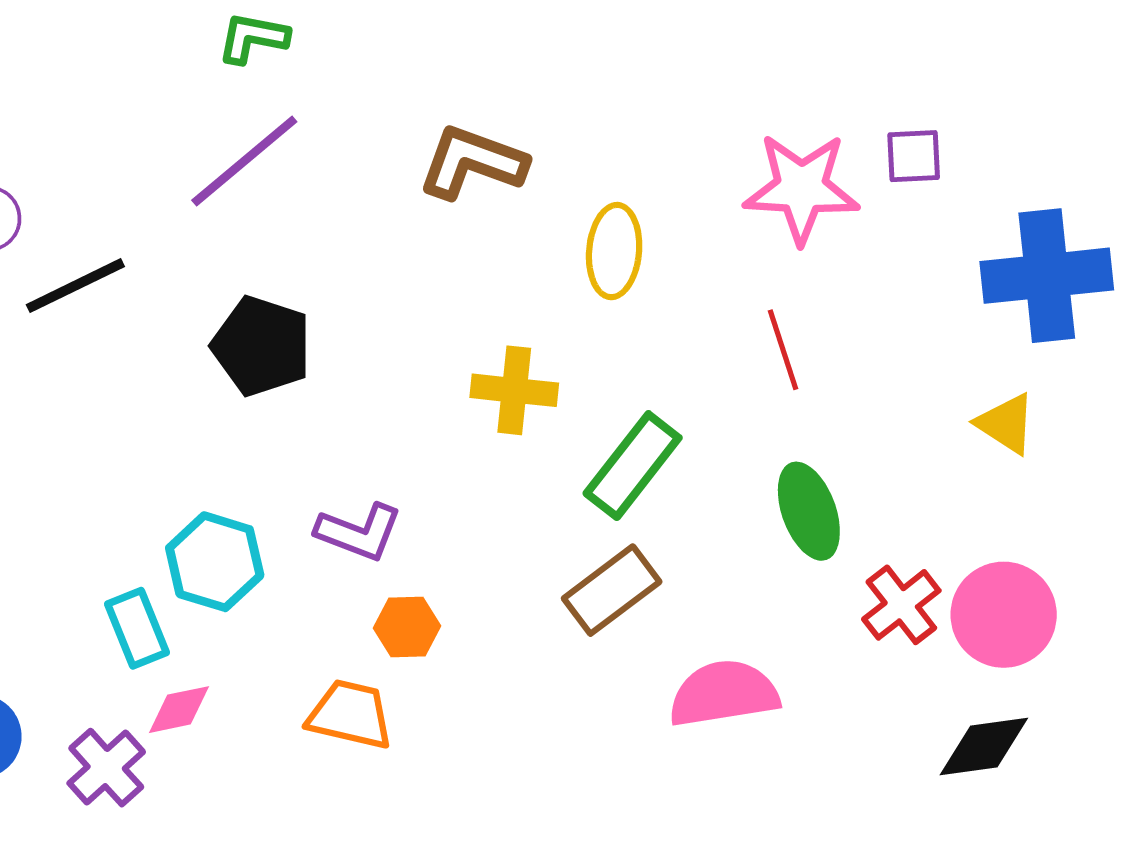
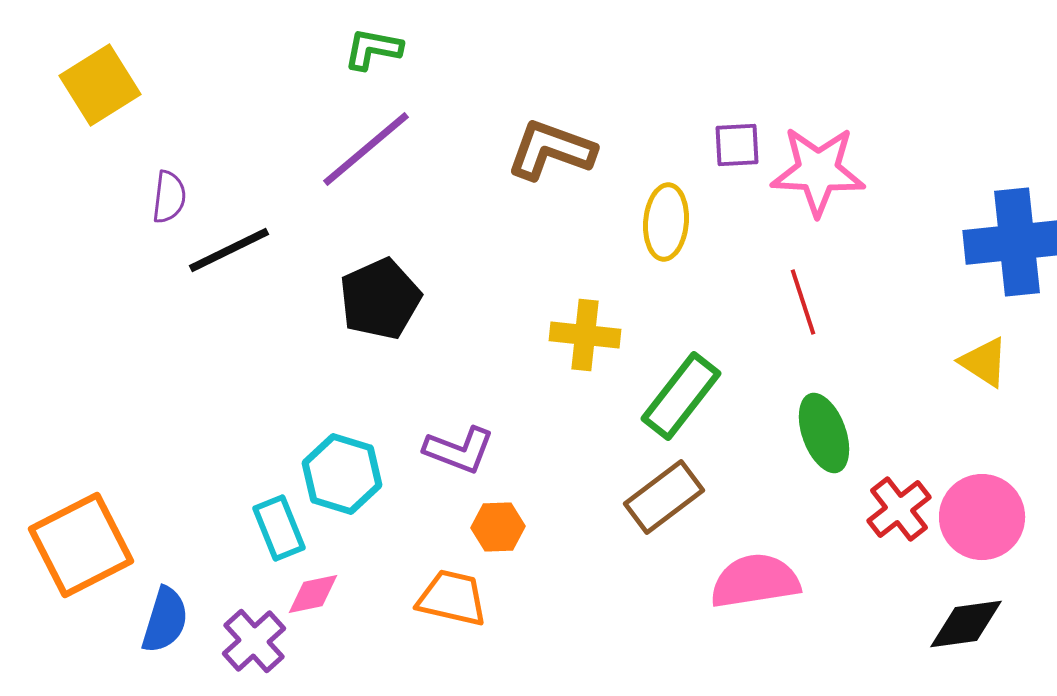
purple square: (914, 156) -> (737, 145), moved
black pentagon: (262, 346) -> (380, 299), turned 30

